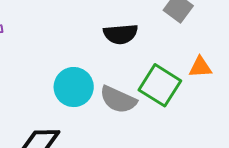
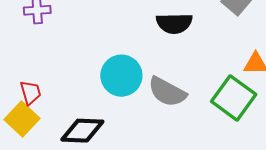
green square: (160, 85) -> (234, 98), moved

